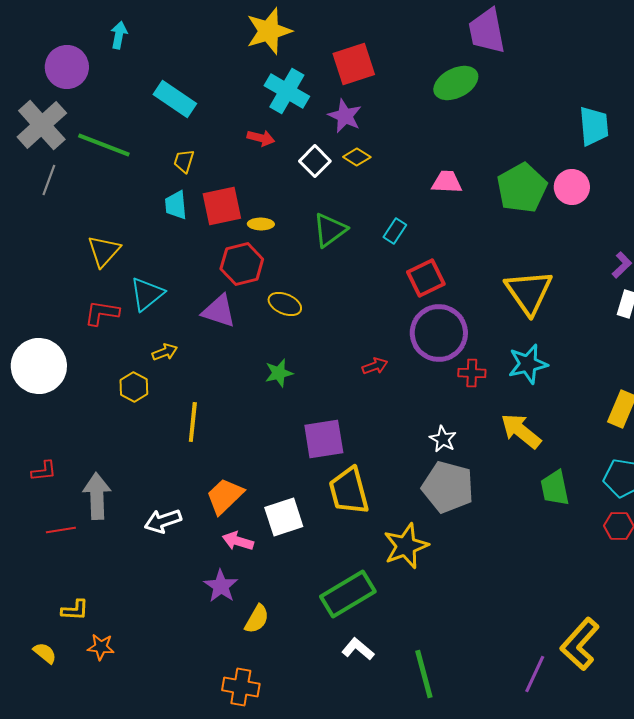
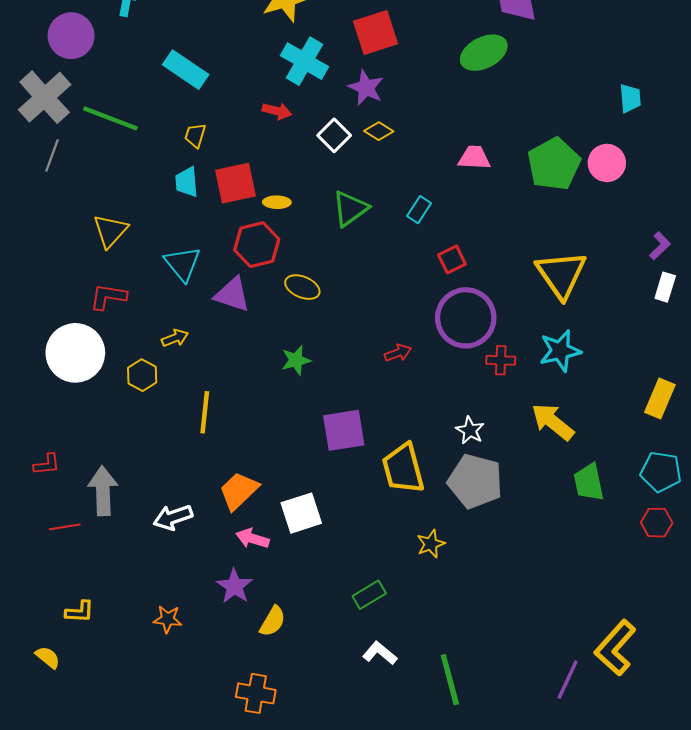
cyan trapezoid: (594, 126) -> (630, 98), size x0.7
red square: (426, 278) -> (452, 260), size x0.7
cyan triangle: (147, 294) -> (182, 264), moved, turned -30
white circle: (39, 366) -> (75, 353), moved
yellow trapezoid: (349, 491) -> (403, 469), moved
yellow star: (406, 546) -> (431, 544), size x0.6
green rectangle: (348, 594) -> (369, 595), size x0.6
orange star: (101, 647) -> (168, 619), moved

